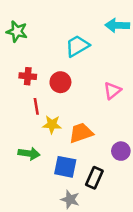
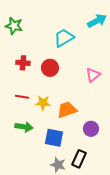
cyan arrow: (117, 25) -> (97, 21), turned 150
red line: (36, 106) -> (22, 97), moved, turned -72
purple circle: (121, 151) -> (91, 129), moved
black rectangle: (94, 178) -> (79, 159), moved

